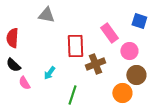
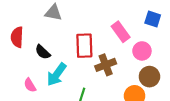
black semicircle: (13, 65) -> (43, 52), moved
cyan arrow: (49, 73) -> (57, 74), size x1.6

